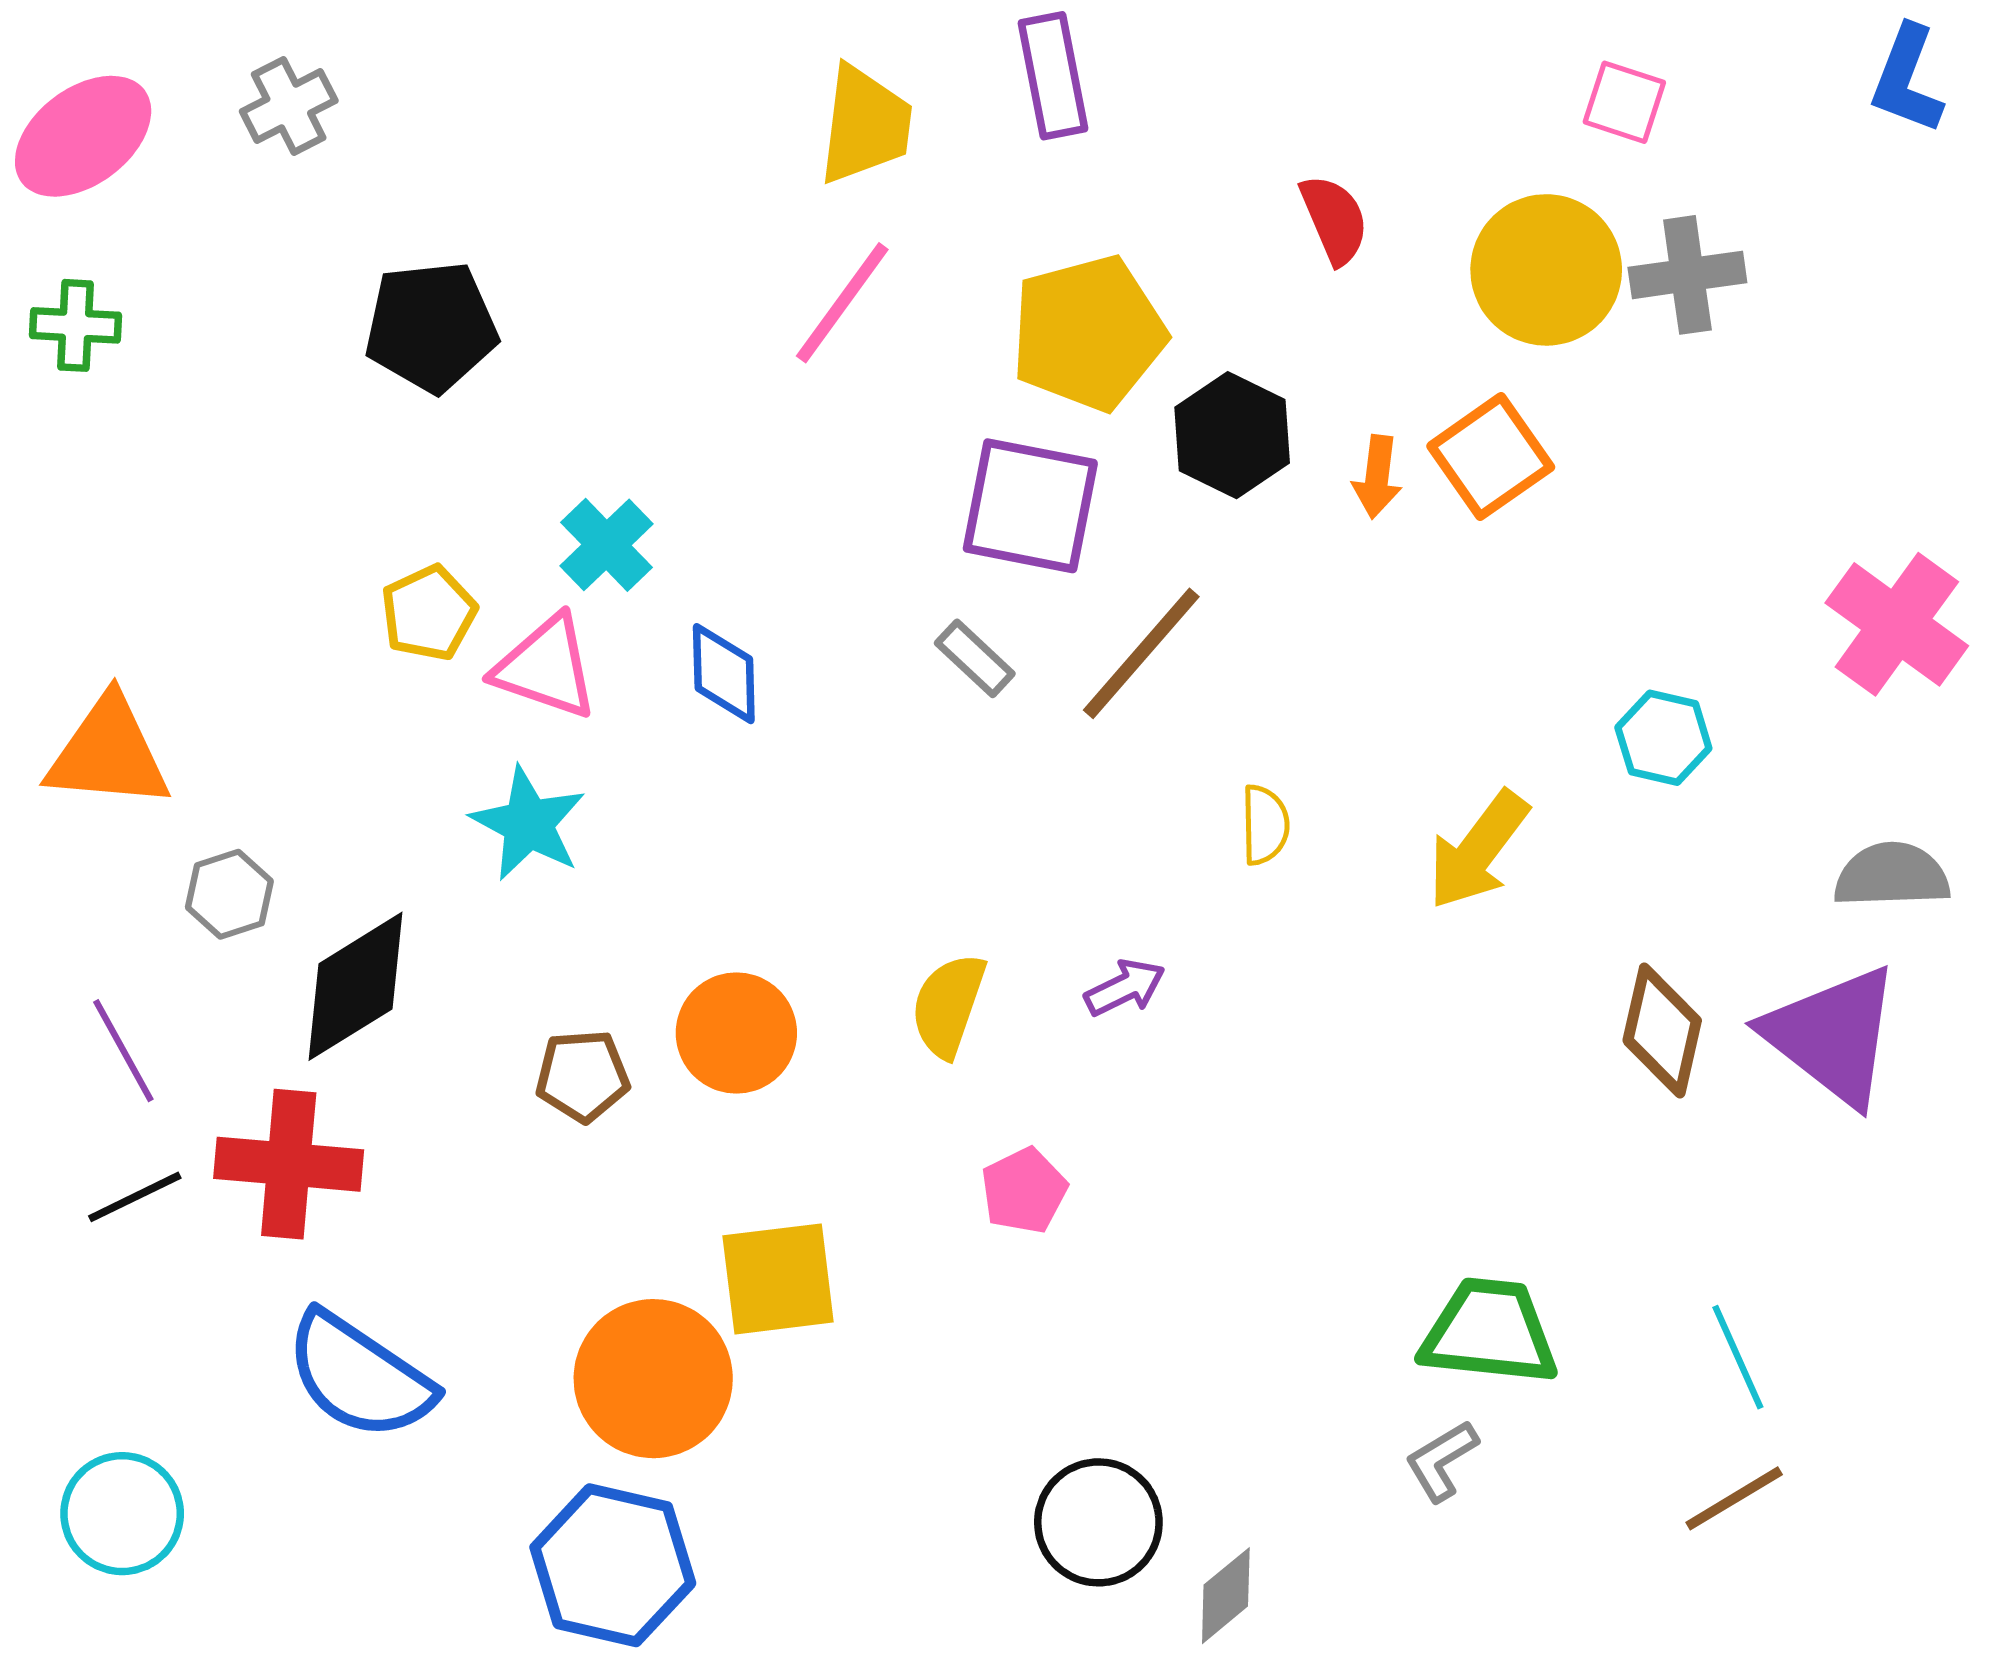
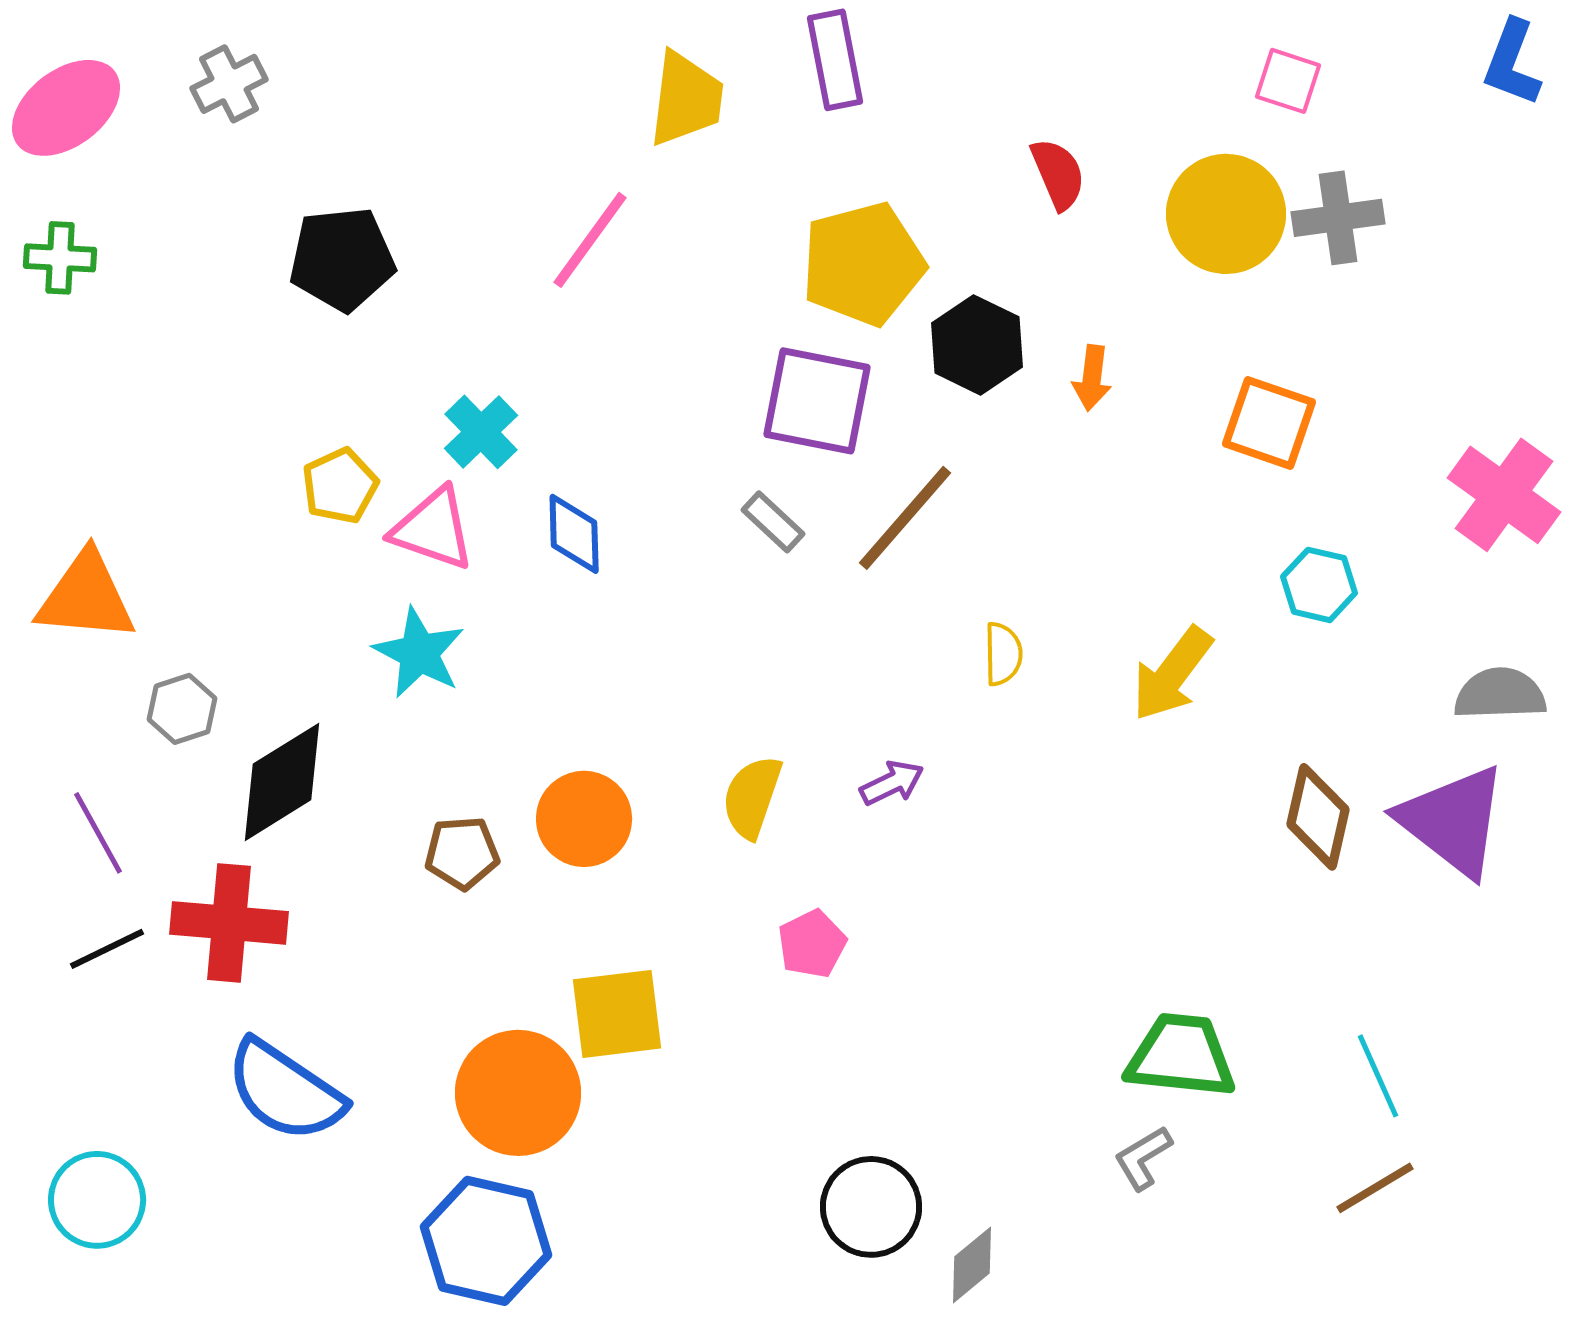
pink line: (842, 303) -> (590, 240), moved
orange square: (1491, 457) -> (1269, 423), moved, turned -36

